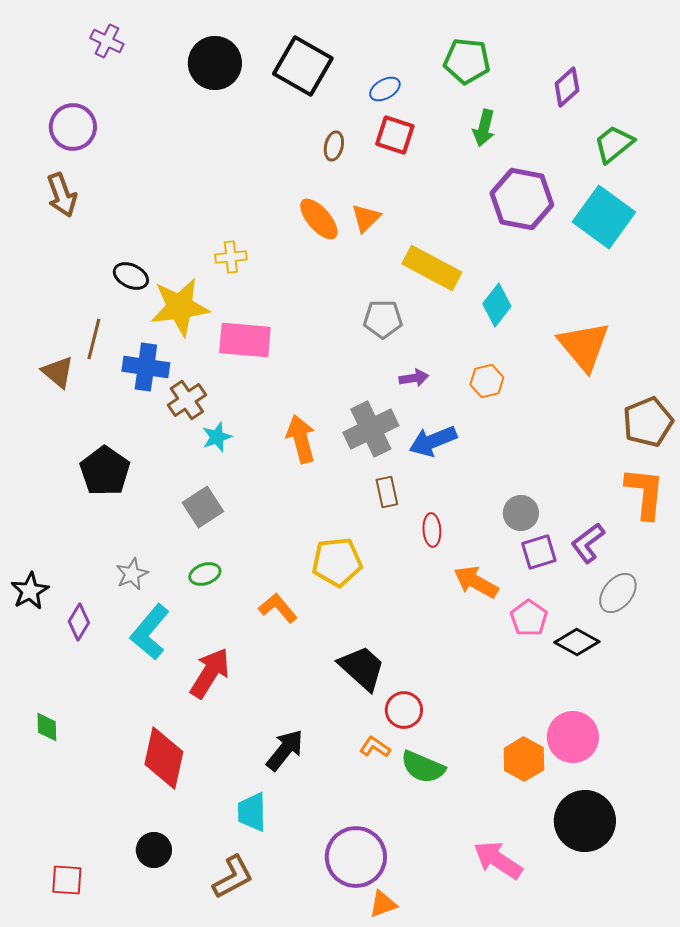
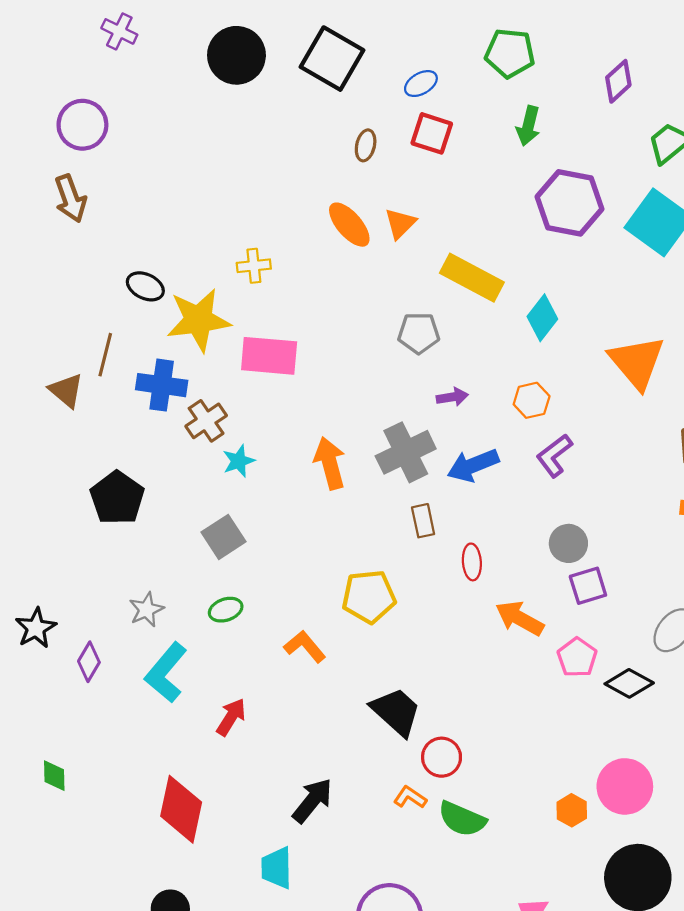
purple L-shape: (588, 543) -> (554, 456), moved
red arrow: (210, 673) -> (231, 717), size x0.7
orange hexagon: (524, 759) -> (572, 810), size x0.7

